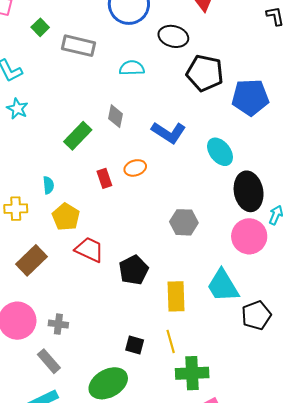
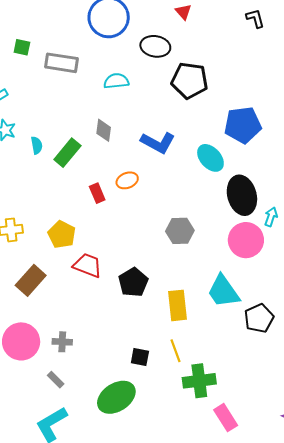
green square: (40, 27) -> (22, 47), turned -30
blue pentagon: (250, 97) -> (243, 125), moved
cyan semicircle: (48, 185) -> (37, 145), moved
gray rectangle: (49, 361) -> (56, 380), size x0.7

